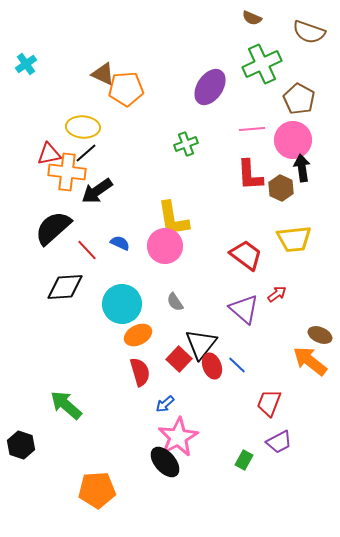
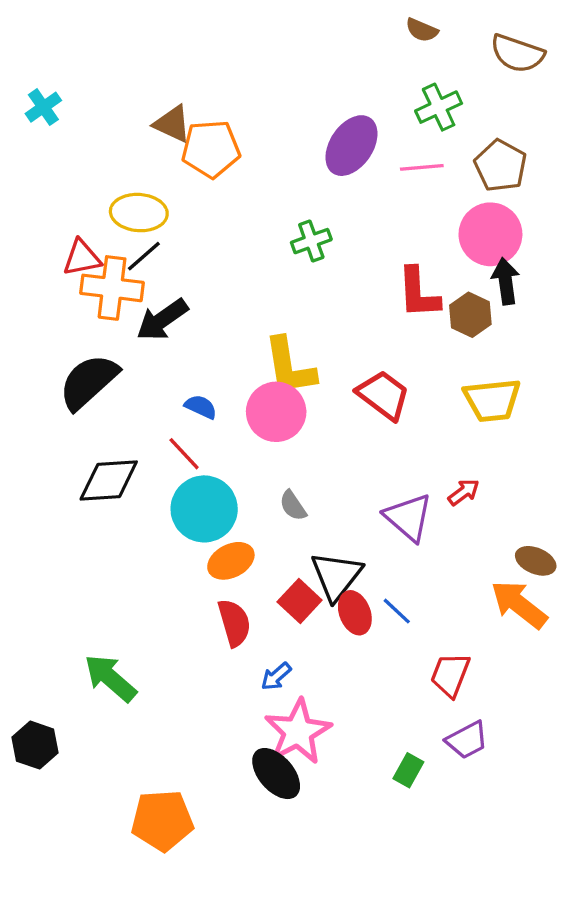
green cross: (262, 64) -> (439, 107), size x0.7
pink line: (252, 129) -> (422, 167), moved
red line: (87, 250) -> (184, 454), moved
red trapezoid: (246, 255) -> (383, 395), moved

